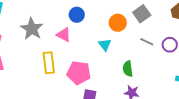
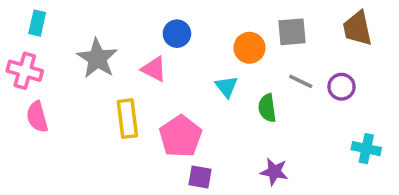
gray square: (142, 14) -> (292, 32), turned 30
green semicircle: (128, 69) -> (267, 108), moved
pink pentagon: (79, 73) -> (180, 136), turned 30

